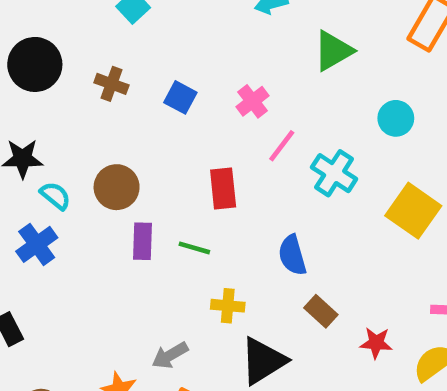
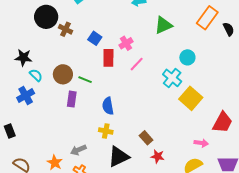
black circle: (35, 64) -> (46, 17), moved
cyan cross: (334, 173) -> (172, 78), moved
red rectangle: (223, 189) -> (108, 58), moved
green line: (194, 248) -> (85, 80), moved
blue semicircle: (292, 255) -> (108, 106), moved
red star: (376, 343) -> (158, 156), moved

